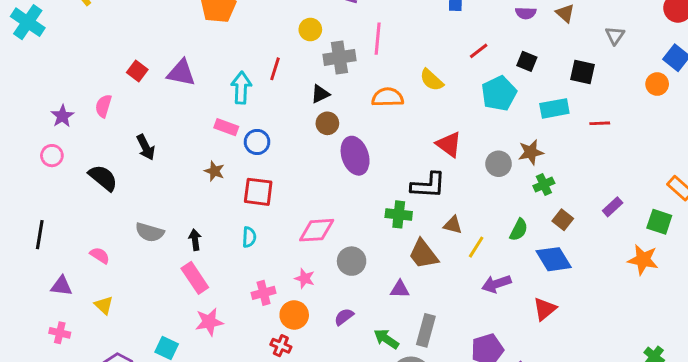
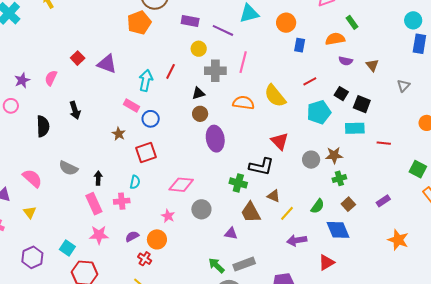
black square: (582, 72) -> (362, 104), moved
yellow semicircle: (432, 80) -> (275, 96), size x1.4
black semicircle: (103, 178) -> (43, 126), turned 40
red square: (258, 192) -> (146, 153), turned -35
green square: (659, 222) -> (418, 169), moved
pink semicircle: (100, 255) -> (32, 178), size x1.5
pink cross: (264, 293) -> (122, 201), moved
purple semicircle: (344, 317) -> (132, 236), moved
gray rectangle: (426, 330) -> (244, 264), turned 45

